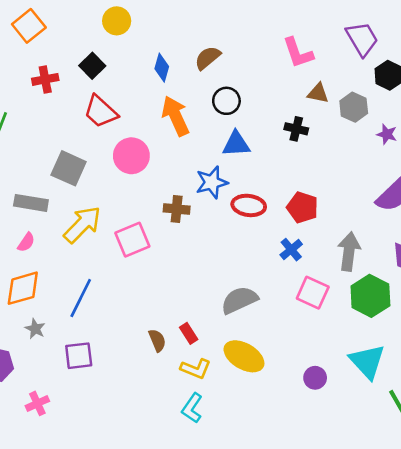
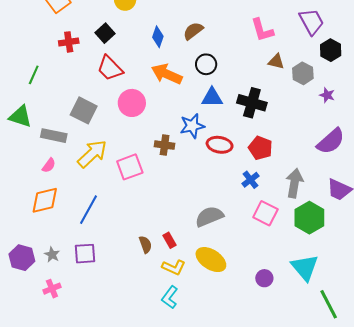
orange arrow: (175, 116) -> (167, 74), turned -44
black cross: (296, 129) -> (252, 103), moved, size x1.6
gray star: (35, 329) -> (52, 255), moved

